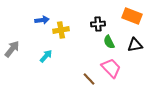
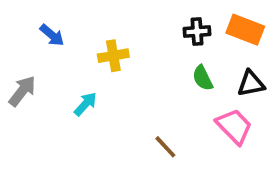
blue arrow: (42, 20) -> (52, 35), moved, turned 48
black cross: (98, 24) -> (197, 32), moved
pink trapezoid: (111, 68) -> (234, 126), moved

